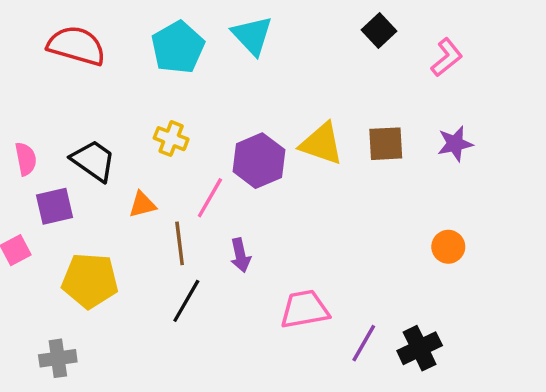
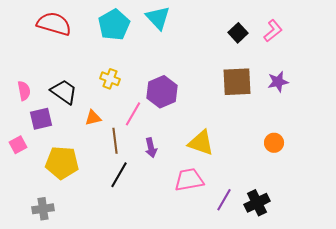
black square: (379, 30) -> (238, 33), moved
yellow triangle: (322, 144) -> (201, 143), moved
brown square: (386, 144) -> (237, 82), size x1.4

